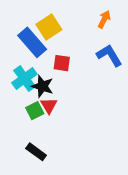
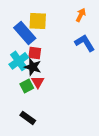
yellow square: (49, 27) -> (38, 21), turned 36
red square: (62, 63) -> (35, 53), moved

